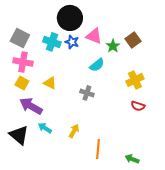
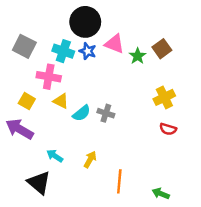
pink cross: (23, 62) -> (49, 77), moved
cyan semicircle: (97, 65) -> (82, 113), moved
purple arrow: (31, 106) -> (19, 129), moved
black triangle: (19, 135) -> (39, 183), moved

